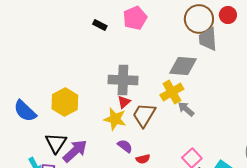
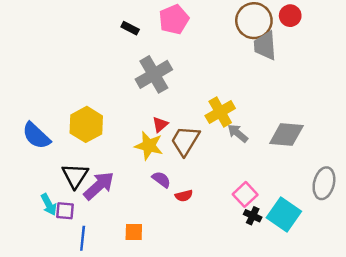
gray diamond: (183, 66) -> (286, 134), moved
gray cross: (123, 80) -> (154, 74), moved, turned -32

